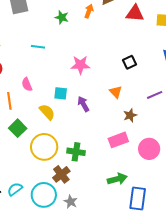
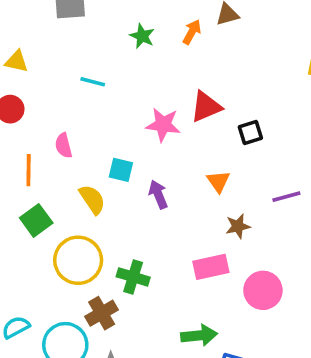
red triangle: (135, 13) -> (206, 107), moved, turned -36

